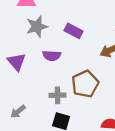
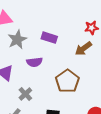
gray cross: (58, 95) -> (25, 94), moved, turned -32

